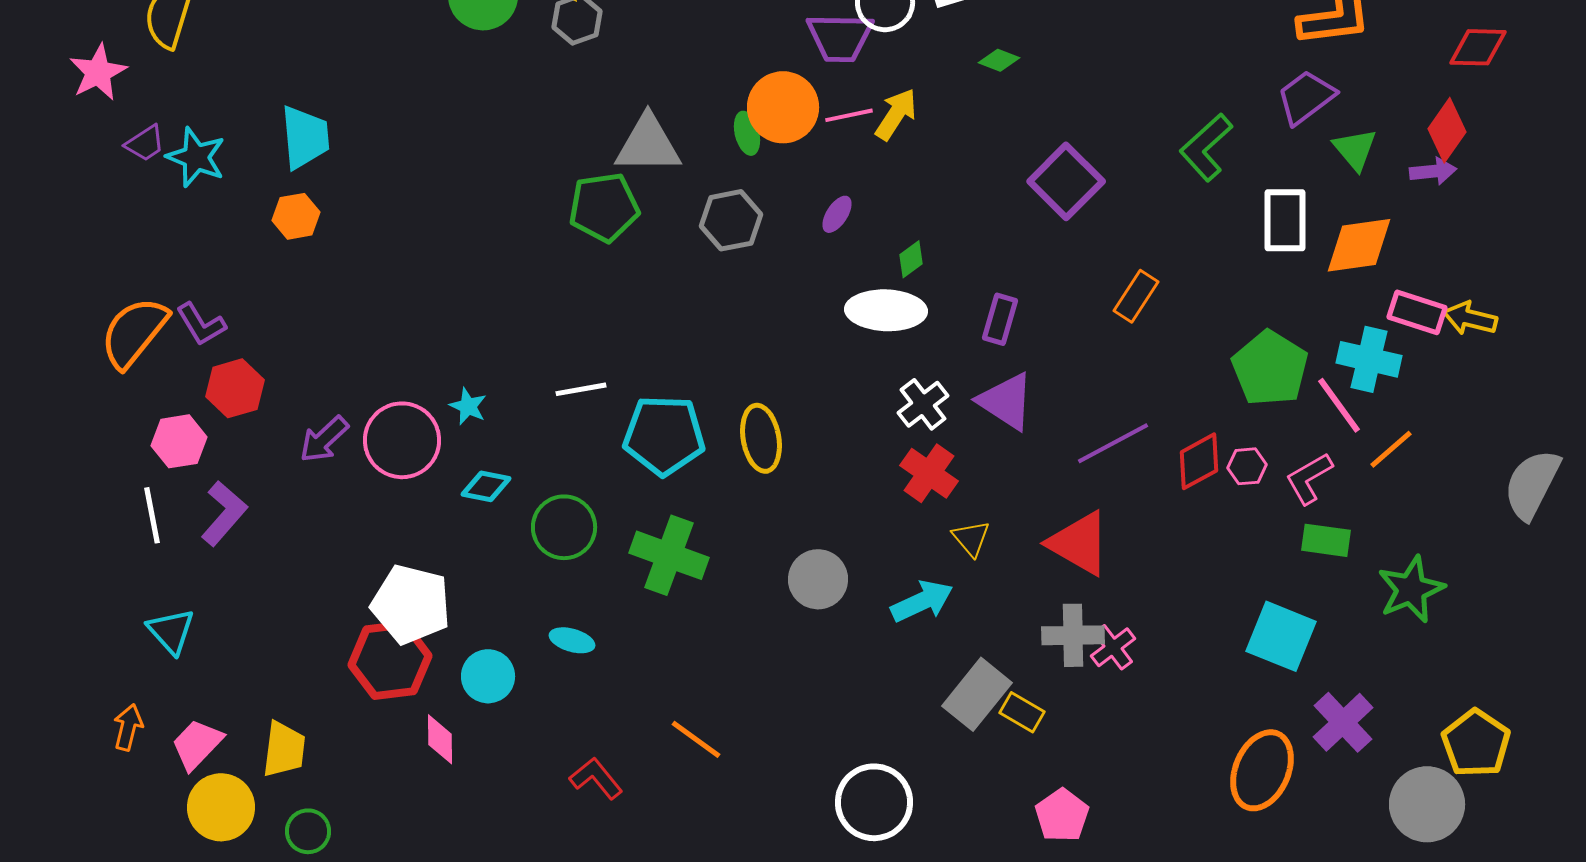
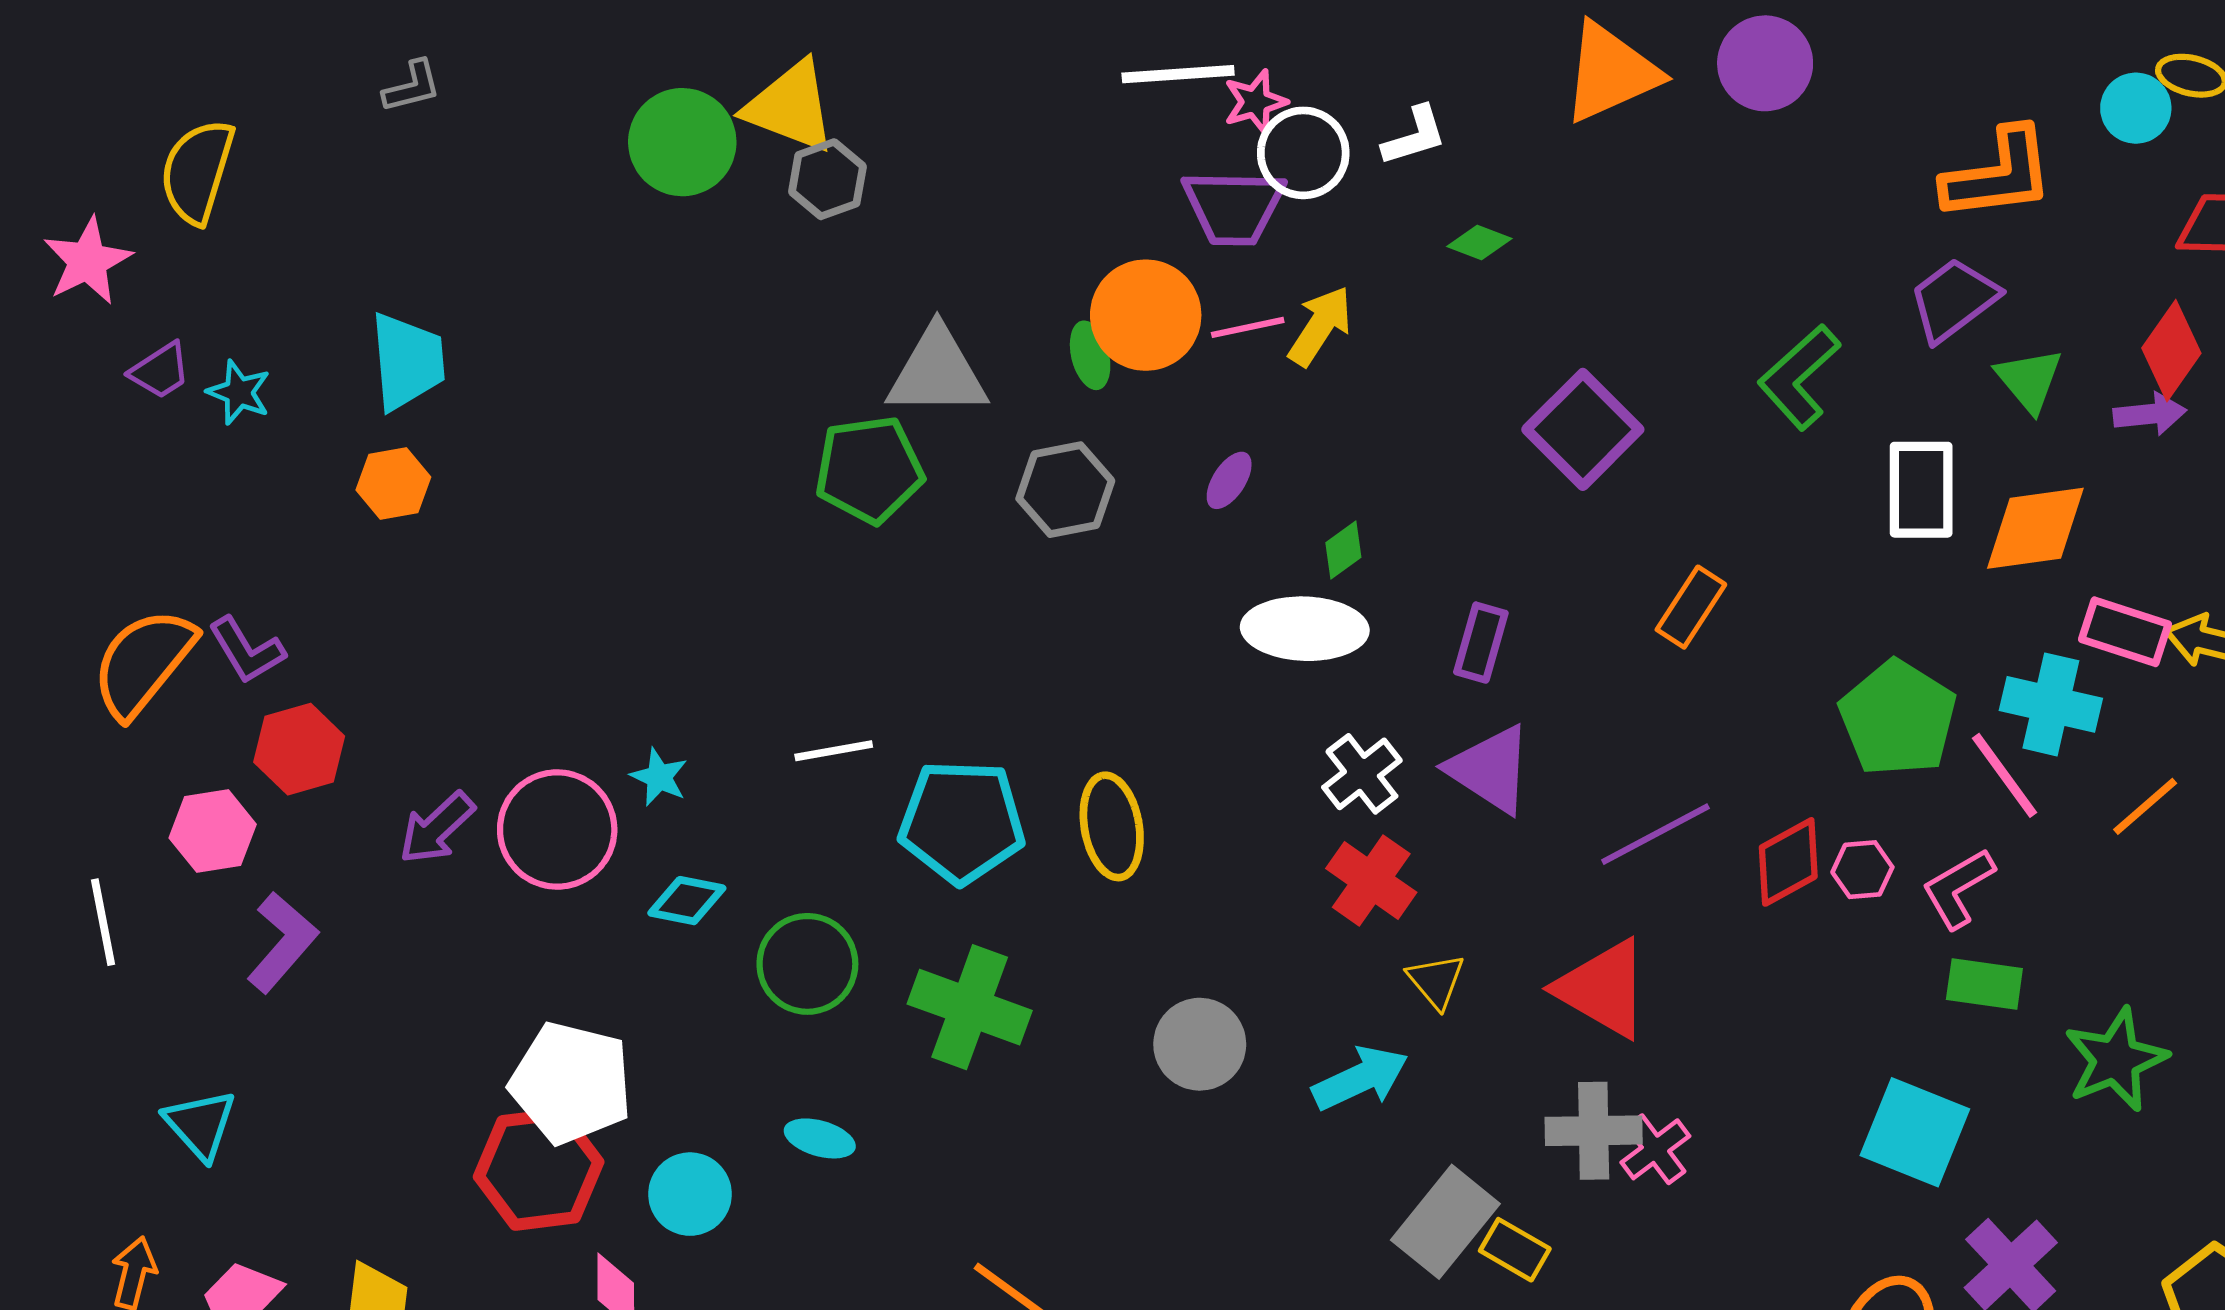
cyan star: (196, 157) -> (239, 392), size x0.7
orange line: (1391, 449) -> (2145, 806), moved
white line: (152, 515) -> (103, 922), moved

